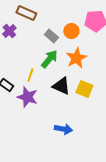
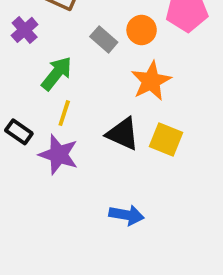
green arrow: (49, 59) -> (57, 73), moved

